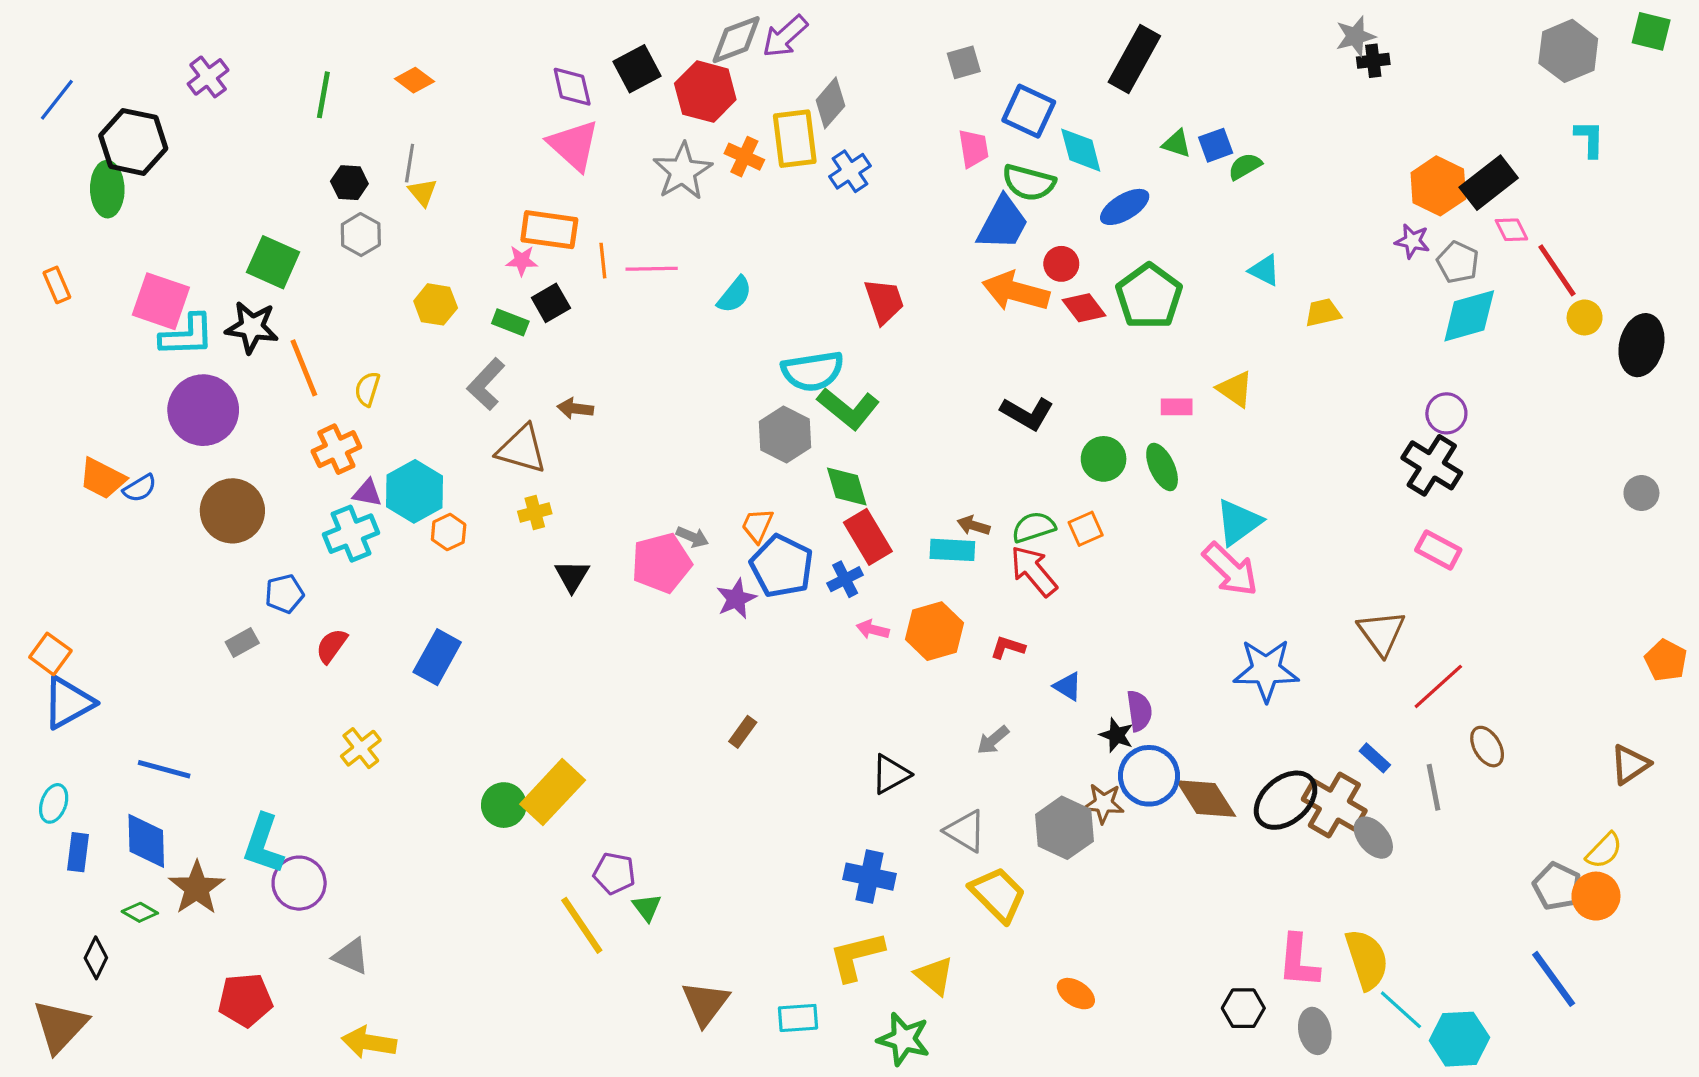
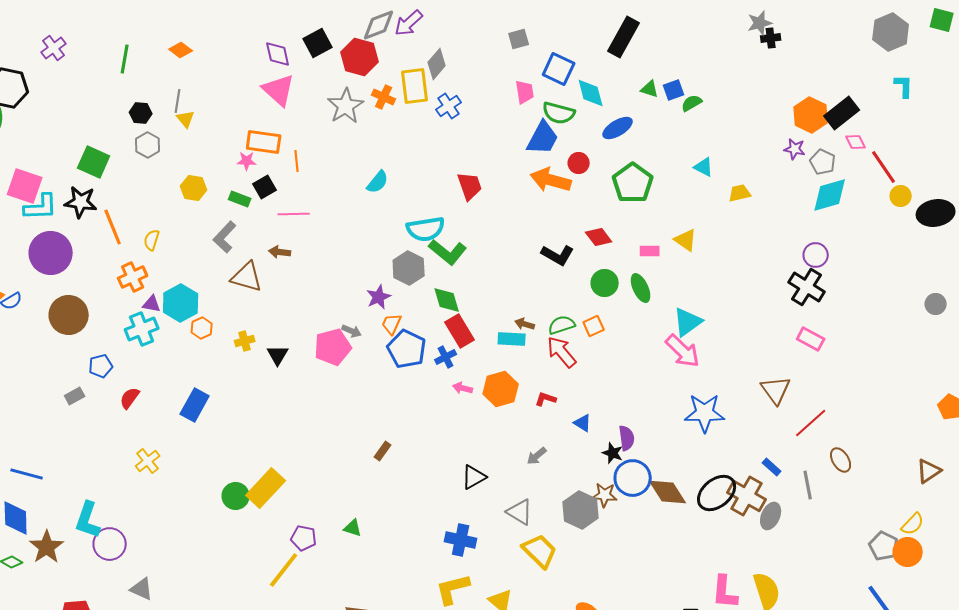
pink line: (652, 269) -> (294, 214), moved
red diamond: (1084, 308) -> (599, 237), moved
black ellipse: (1641, 345) -> (936, 213), turned 66
yellow cross: (535, 513) -> (245, 341), moved
purple star: (736, 599) -> (379, 297), moved
gray ellipse: (1373, 838) -> (771, 516), turned 64
green triangle: (647, 907) -> (353, 528), moved, turned -36
yellow line: (582, 925) -> (284, 570), turned 72

